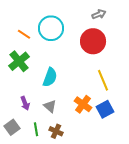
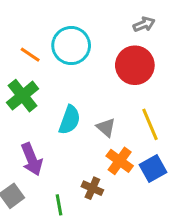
purple arrow: (25, 103) -> (32, 159), size x1.5
gray triangle: (50, 106) -> (106, 127), moved
green line: (36, 129) -> (59, 205), moved
brown cross: (56, 131) -> (92, 188), moved

